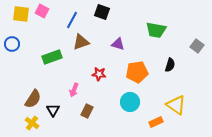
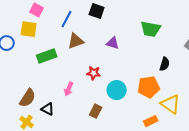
yellow square: (21, 14) -> (29, 29), moved
orange pentagon: (137, 72) -> (149, 87), moved
cyan circle: (130, 102) -> (117, 90), moved
black triangle: (53, 110) -> (48, 109), turned -32
brown rectangle: (87, 111) -> (96, 111), moved

